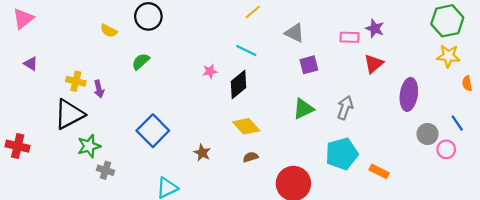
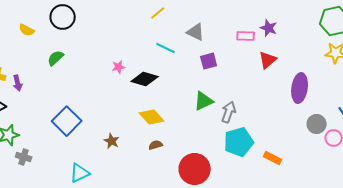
cyan line: (246, 50) -> (166, 48), moved
black diamond: (238, 85) -> (145, 79), turned 56
gray arrow: (345, 108) -> (229, 112), moved

